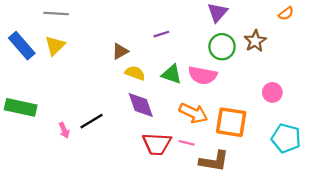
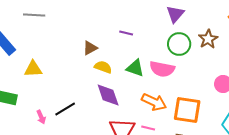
purple line: (161, 34) -> (126, 33), turned 32
yellow triangle: (55, 46) -> (33, 69), moved, turned 42

